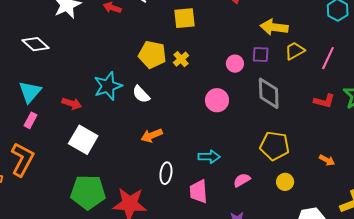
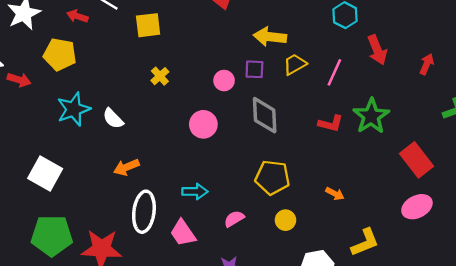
yellow square: (184, 18) -> (148, 25), moved
yellow pentagon: (152, 55) -> (60, 54), moved
red arrow: (72, 104) -> (19, 80), moved
white ellipse: (166, 173) -> (144, 212), size x1.6
pink trapezoid: (198, 191) -> (183, 233), turned -30

